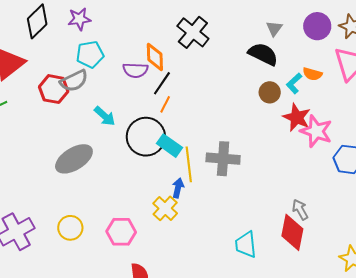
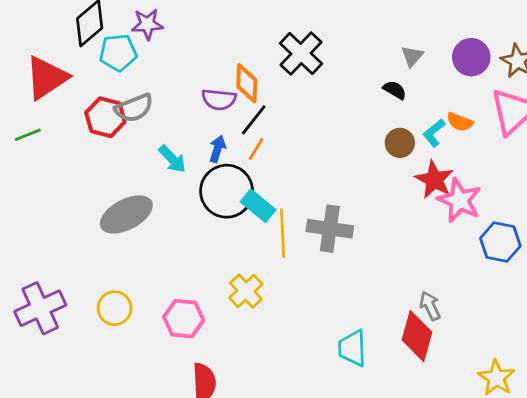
cyan pentagon: (90, 54) -> (118, 53), moved
black semicircle: (263, 54) -> (395, 90), size x0.6
blue arrow: (178, 188) -> (218, 149), moved

